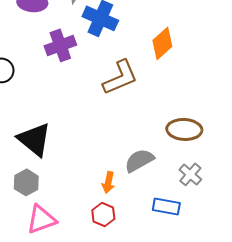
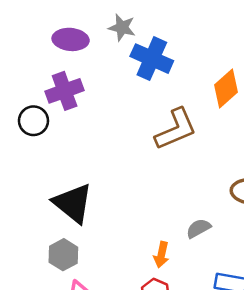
purple cross: (60, 45) -> (65, 91), moved
gray semicircle: (139, 160) -> (198, 228), size x0.7

